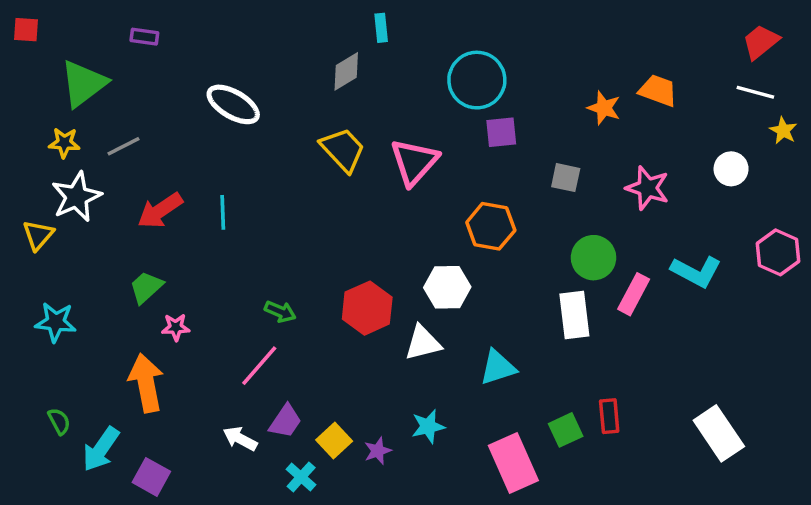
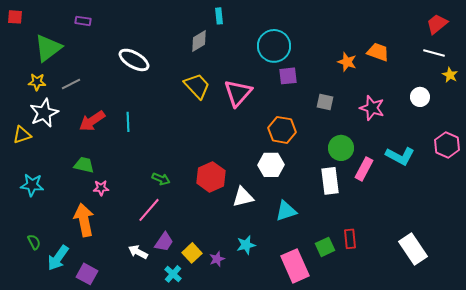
yellow triangle: (38, 235) -> (22, 135), turned 30
green trapezoid: (146, 287) -> (84, 165), turned 55
white hexagon: (447, 287) -> (271, 165), moved

